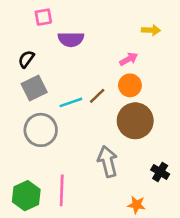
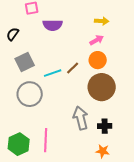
yellow arrow: (151, 30) -> (102, 21), moved
black semicircle: (26, 59) -> (13, 34), moved
black cross: (160, 172) -> (105, 126), moved, turned -32

